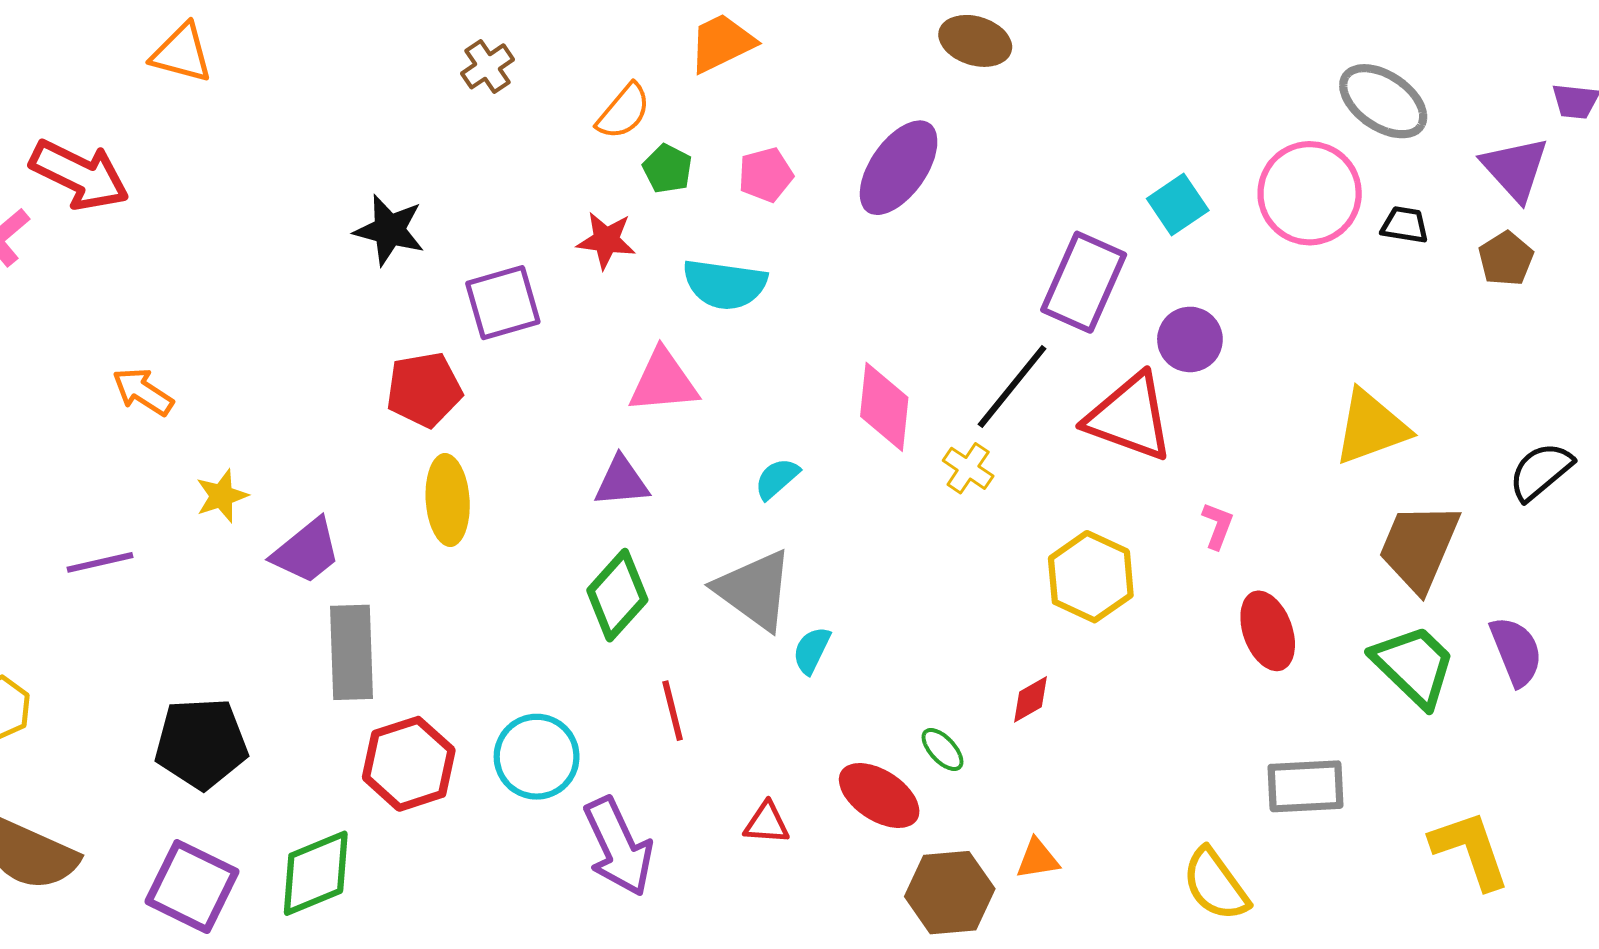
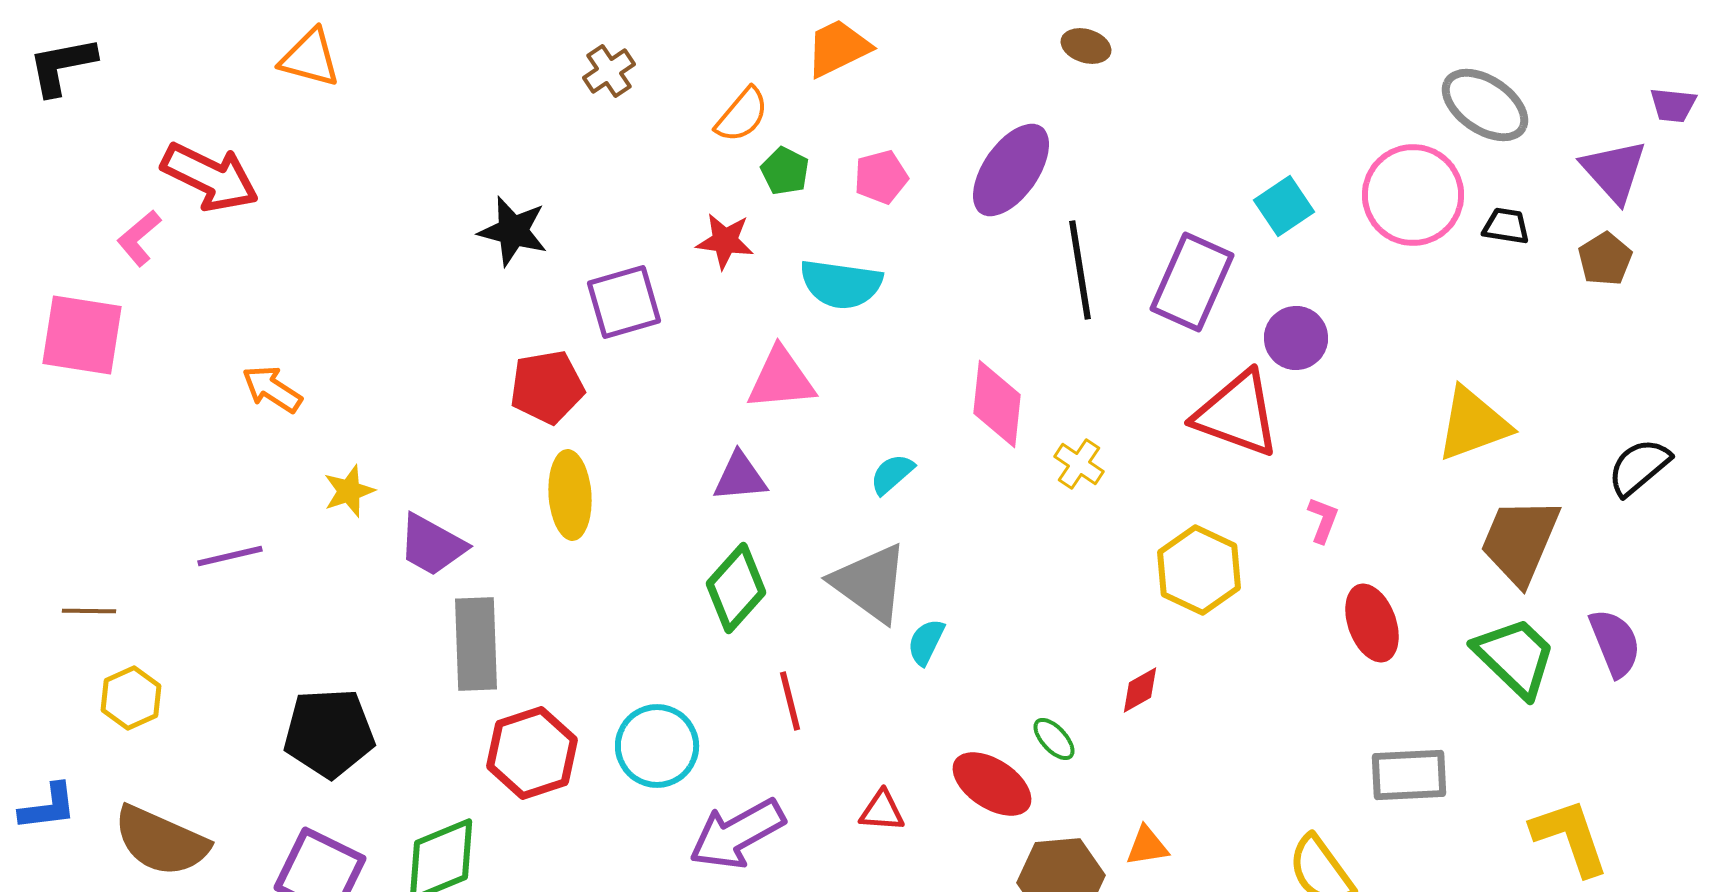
brown ellipse: (975, 41) -> (1086, 46), size x0.7
black line: (1012, 387) -> (1080, 270), moved, turned -48
purple trapezoid: (307, 551) -> (432, 545), turned 68
purple arrow: (618, 847) -> (737, 834), turned 86

